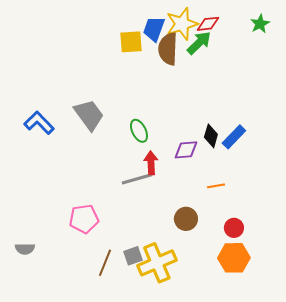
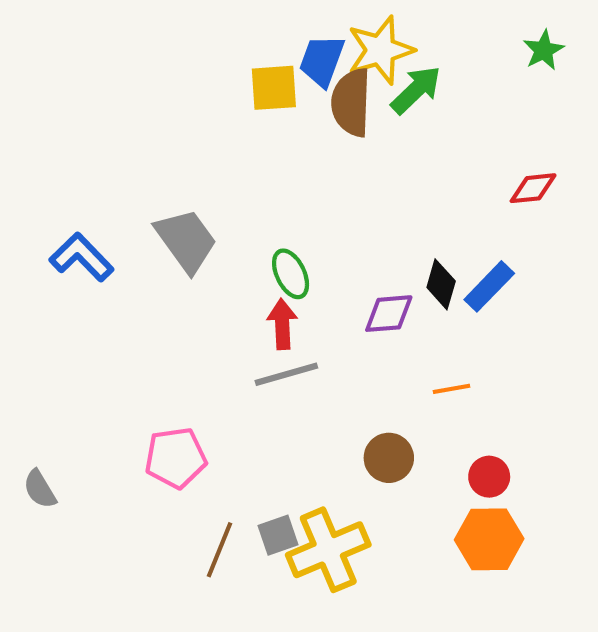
red diamond: (208, 24) -> (533, 188), moved
red arrow: (151, 163) -> (282, 324), moved
gray semicircle: (25, 249) -> (40, 489), moved, turned 60

